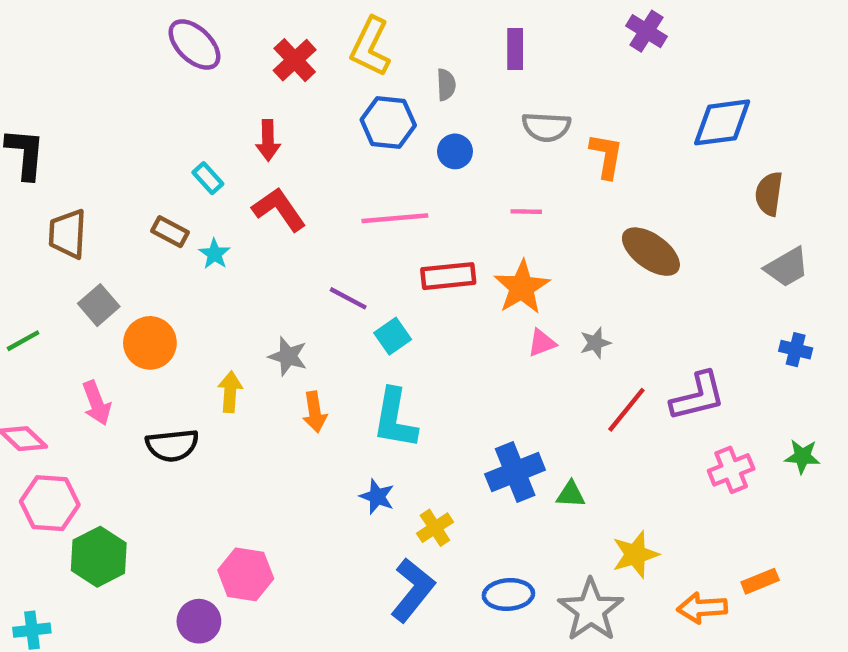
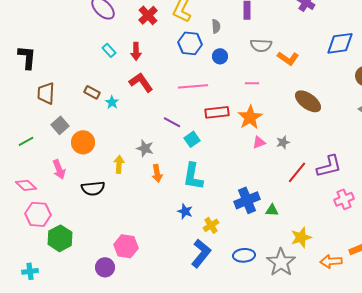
orange L-shape: (606, 156) -> (288, 58), turned 115
cyan rectangle: (208, 178) -> (109, 50), moved

